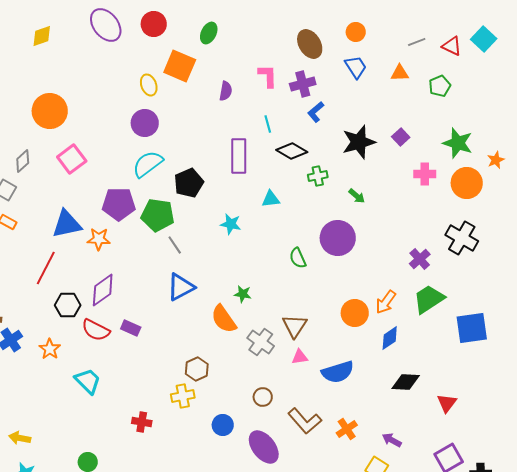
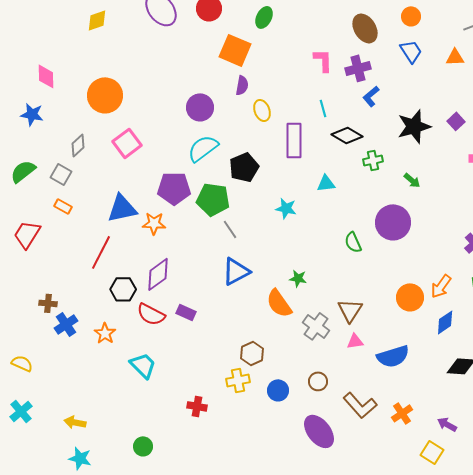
yellow ellipse: (149, 85) -> (262, 110), moved
purple semicircle: (226, 91) -> (242, 85), moved
blue circle: (223, 425) -> (278, 390), moved

